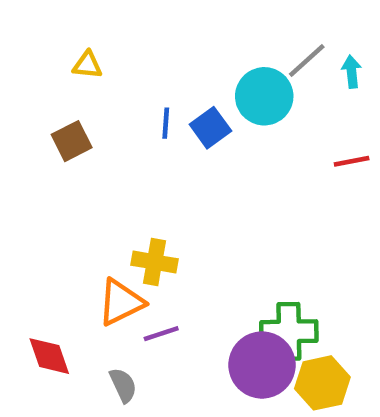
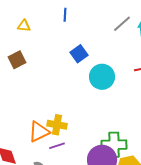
cyan circle: (264, 96) -> (102, 77), moved
blue line: (166, 123) -> (65, 15), moved
yellow cross: (155, 262) -> (57, 125), moved

